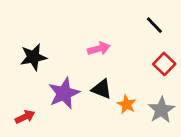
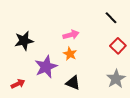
black triangle: (102, 89) -> (73, 83), moved
orange star: (127, 104) -> (70, 54), moved

